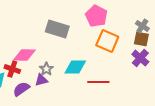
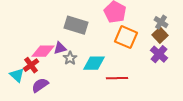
brown square: (141, 39) -> (160, 35), turned 35
red cross: (12, 69) -> (31, 65), turned 35
gray star: (46, 69) -> (70, 58), moved
purple triangle: (41, 80) -> (60, 48), moved

